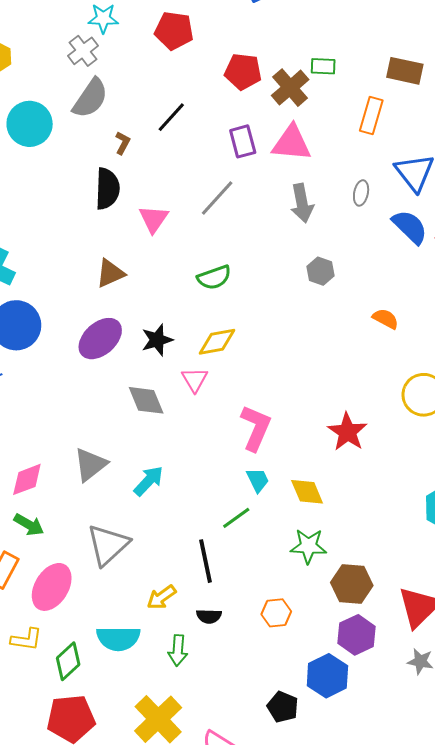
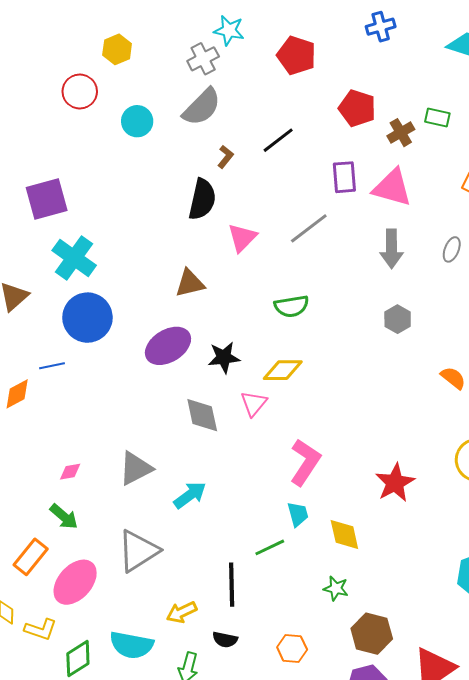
brown cross: (290, 88) -> (401, 133), size x0.7
cyan circle: (30, 124) -> (137, 121), size x0.7
pink diamond: (27, 479) -> (70, 472), size x0.6
green star: (308, 546) -> (336, 588), size x0.7

